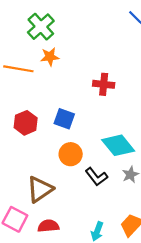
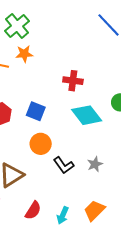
cyan diamond: (118, 145) -> (87, 115), moved
red semicircle: (48, 226) -> (33, 210), moved, turned 126

